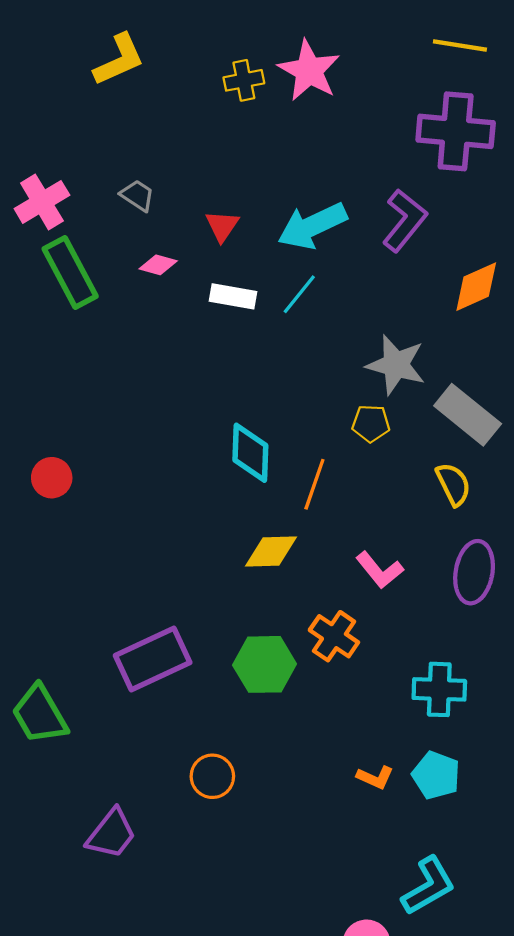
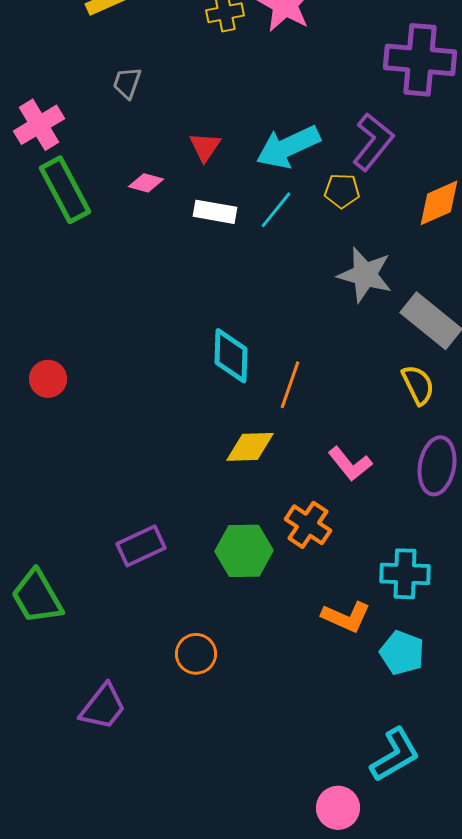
gray trapezoid: (137, 195) -> (127, 83), moved, turned -104
yellow pentagon: (371, 423) -> (342, 191), moved
purple rectangle: (153, 659) -> (141, 546), size x0.7
orange L-shape: (375, 777) -> (346, 617), moved, size x1.4

